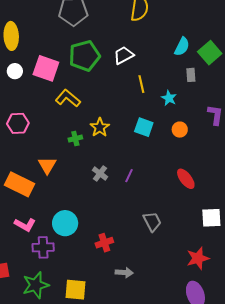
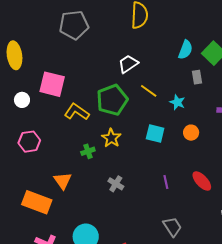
green pentagon: (84, 56) -> (112, 100), moved
white circle: (15, 71) -> (22, 100), moved
yellow line: (141, 84) -> (149, 91), turned -36
purple line: (129, 176) -> (166, 182), moved, turned -32

